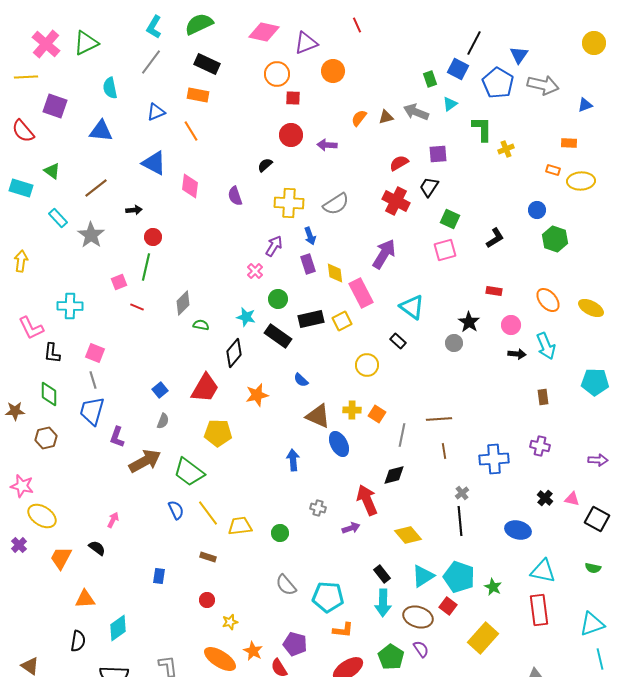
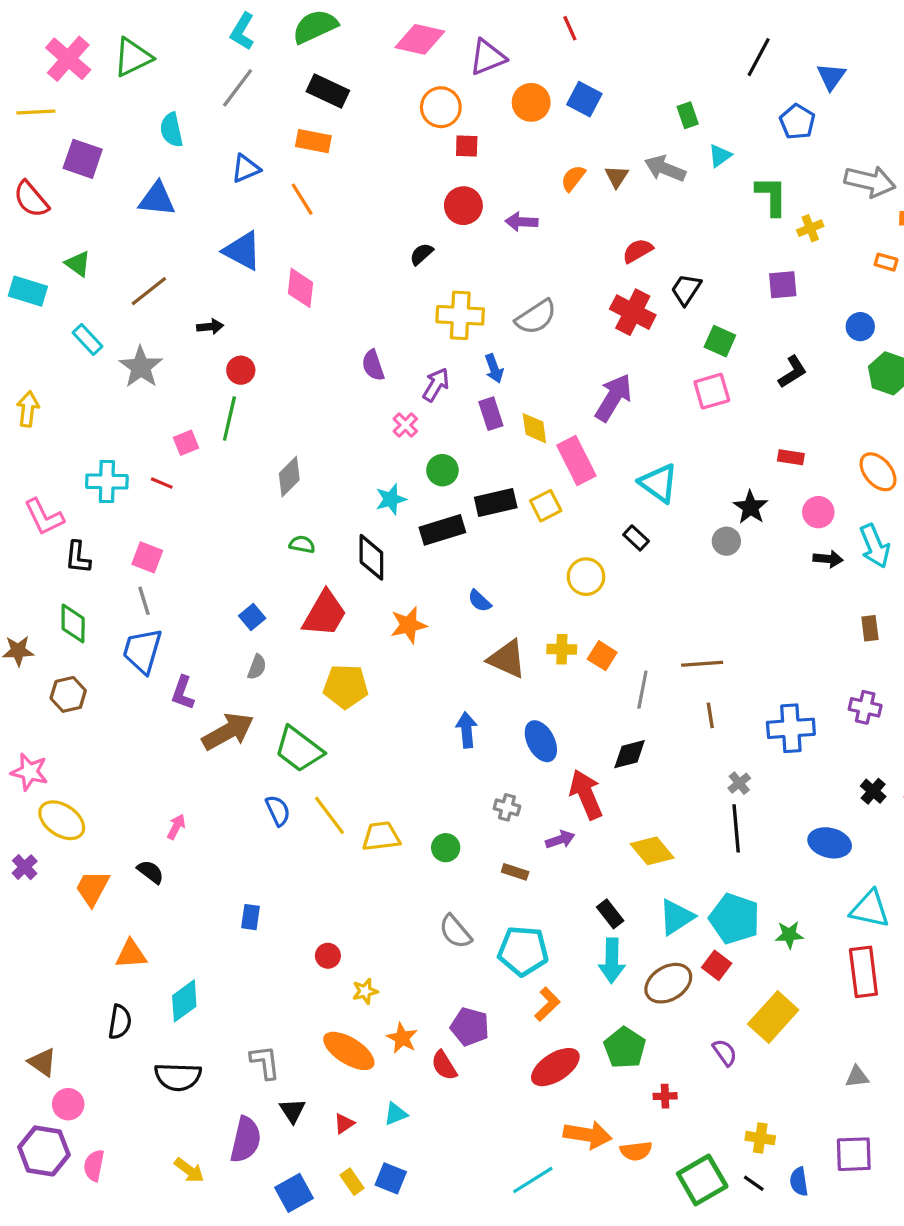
blue square: (458, 69) -> (584, 99), moved
blue pentagon: (498, 83) -> (797, 122), size x0.7
gray arrow: (543, 85) -> (870, 181), moved
brown triangle: (386, 117) -> (617, 177), turned -42
purple square: (438, 154) -> (783, 285), moved
purple semicircle: (235, 196) -> (373, 365), moved
red line: (137, 307) -> (162, 483), moved
cyan star: (246, 317) -> (391, 499), turned -30
green semicircle: (201, 325) -> (302, 544), moved
black rectangle: (278, 336) -> (442, 530), turned -52
black diamond: (234, 353) -> (371, 557), turned -40
blue ellipse: (339, 444) -> (541, 741), moved
brown rectangle: (208, 557) -> (515, 872), moved
green star: (493, 587) -> (789, 935), turned -30
brown ellipse: (418, 617) -> (668, 983), turned -48
orange L-shape: (343, 630) -> (547, 1004), turned -50
purple semicircle: (421, 649) -> (725, 1053), moved

